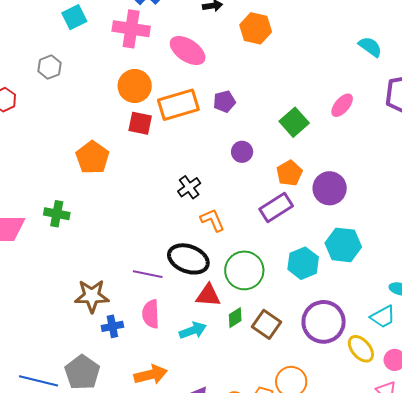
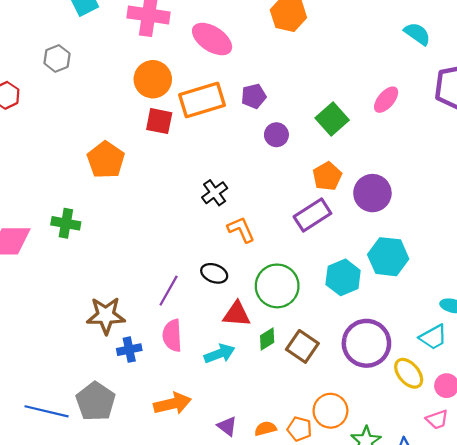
purple circle: (242, 152) -> (276, 135), moved
black ellipse: (188, 259) -> (214, 273), size x0.6
purple line: (148, 274) -> (169, 291), turned -72

